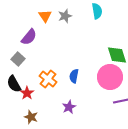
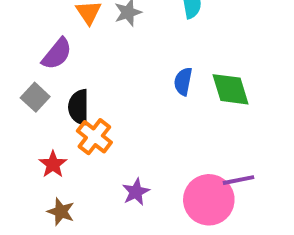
blue semicircle: (74, 76) -> (183, 81), moved
pink circle: (110, 77) -> (209, 200), moved
black semicircle: (14, 84) -> (79, 107), moved, turned 30

